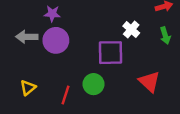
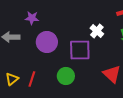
purple circle: (56, 40) -> (47, 42), moved
red line: (66, 95) -> (32, 79), moved

